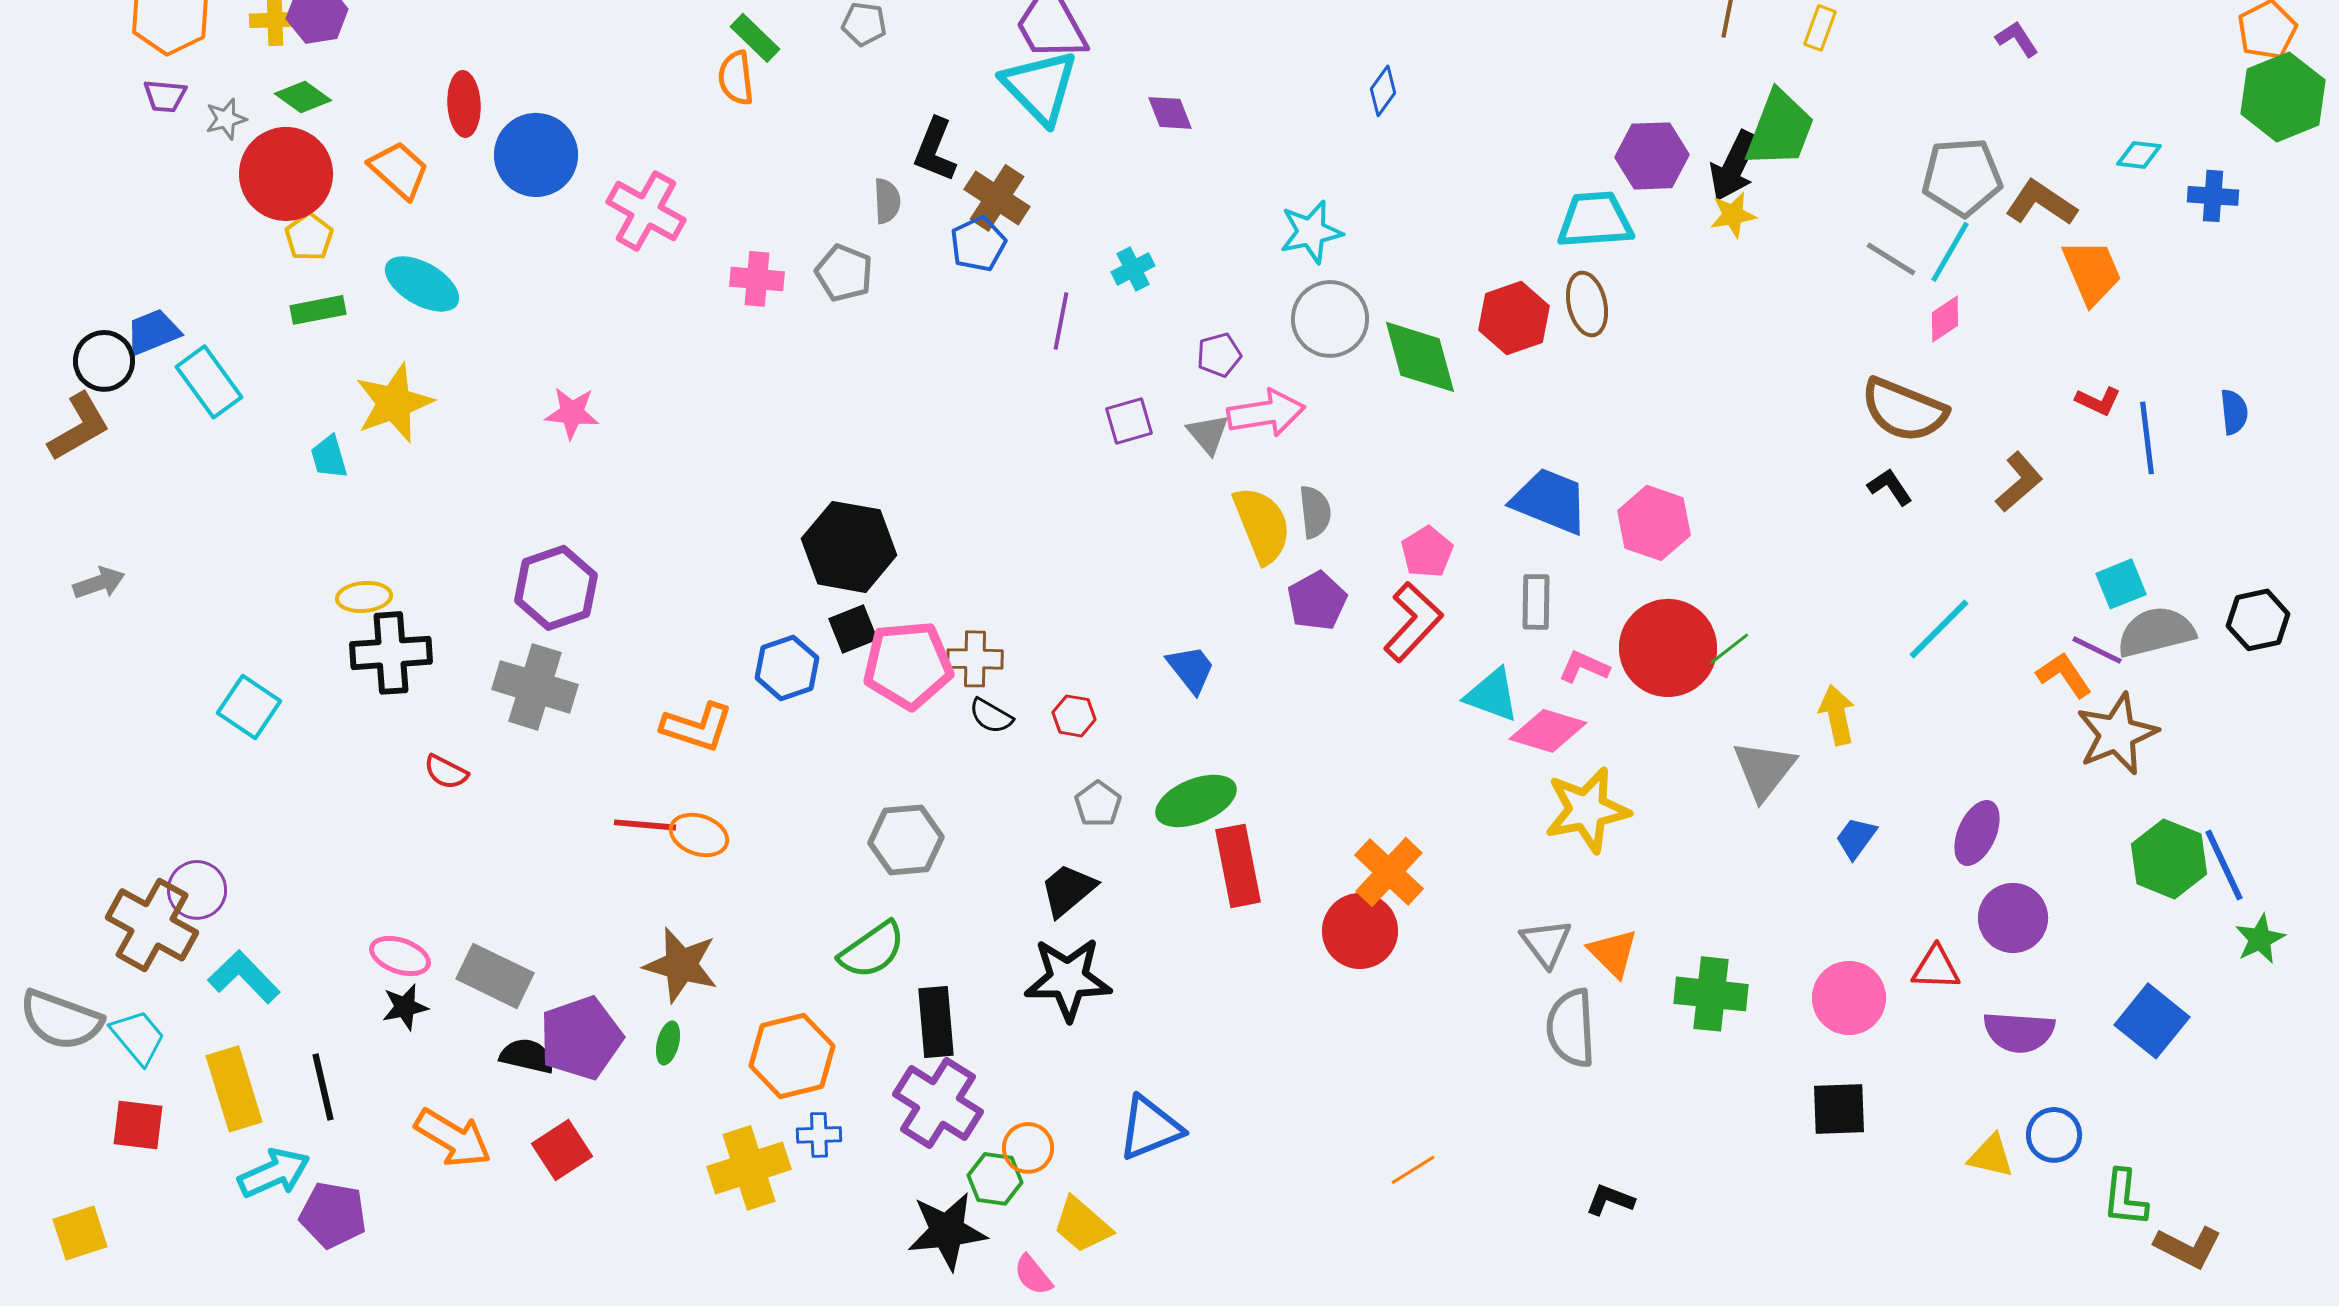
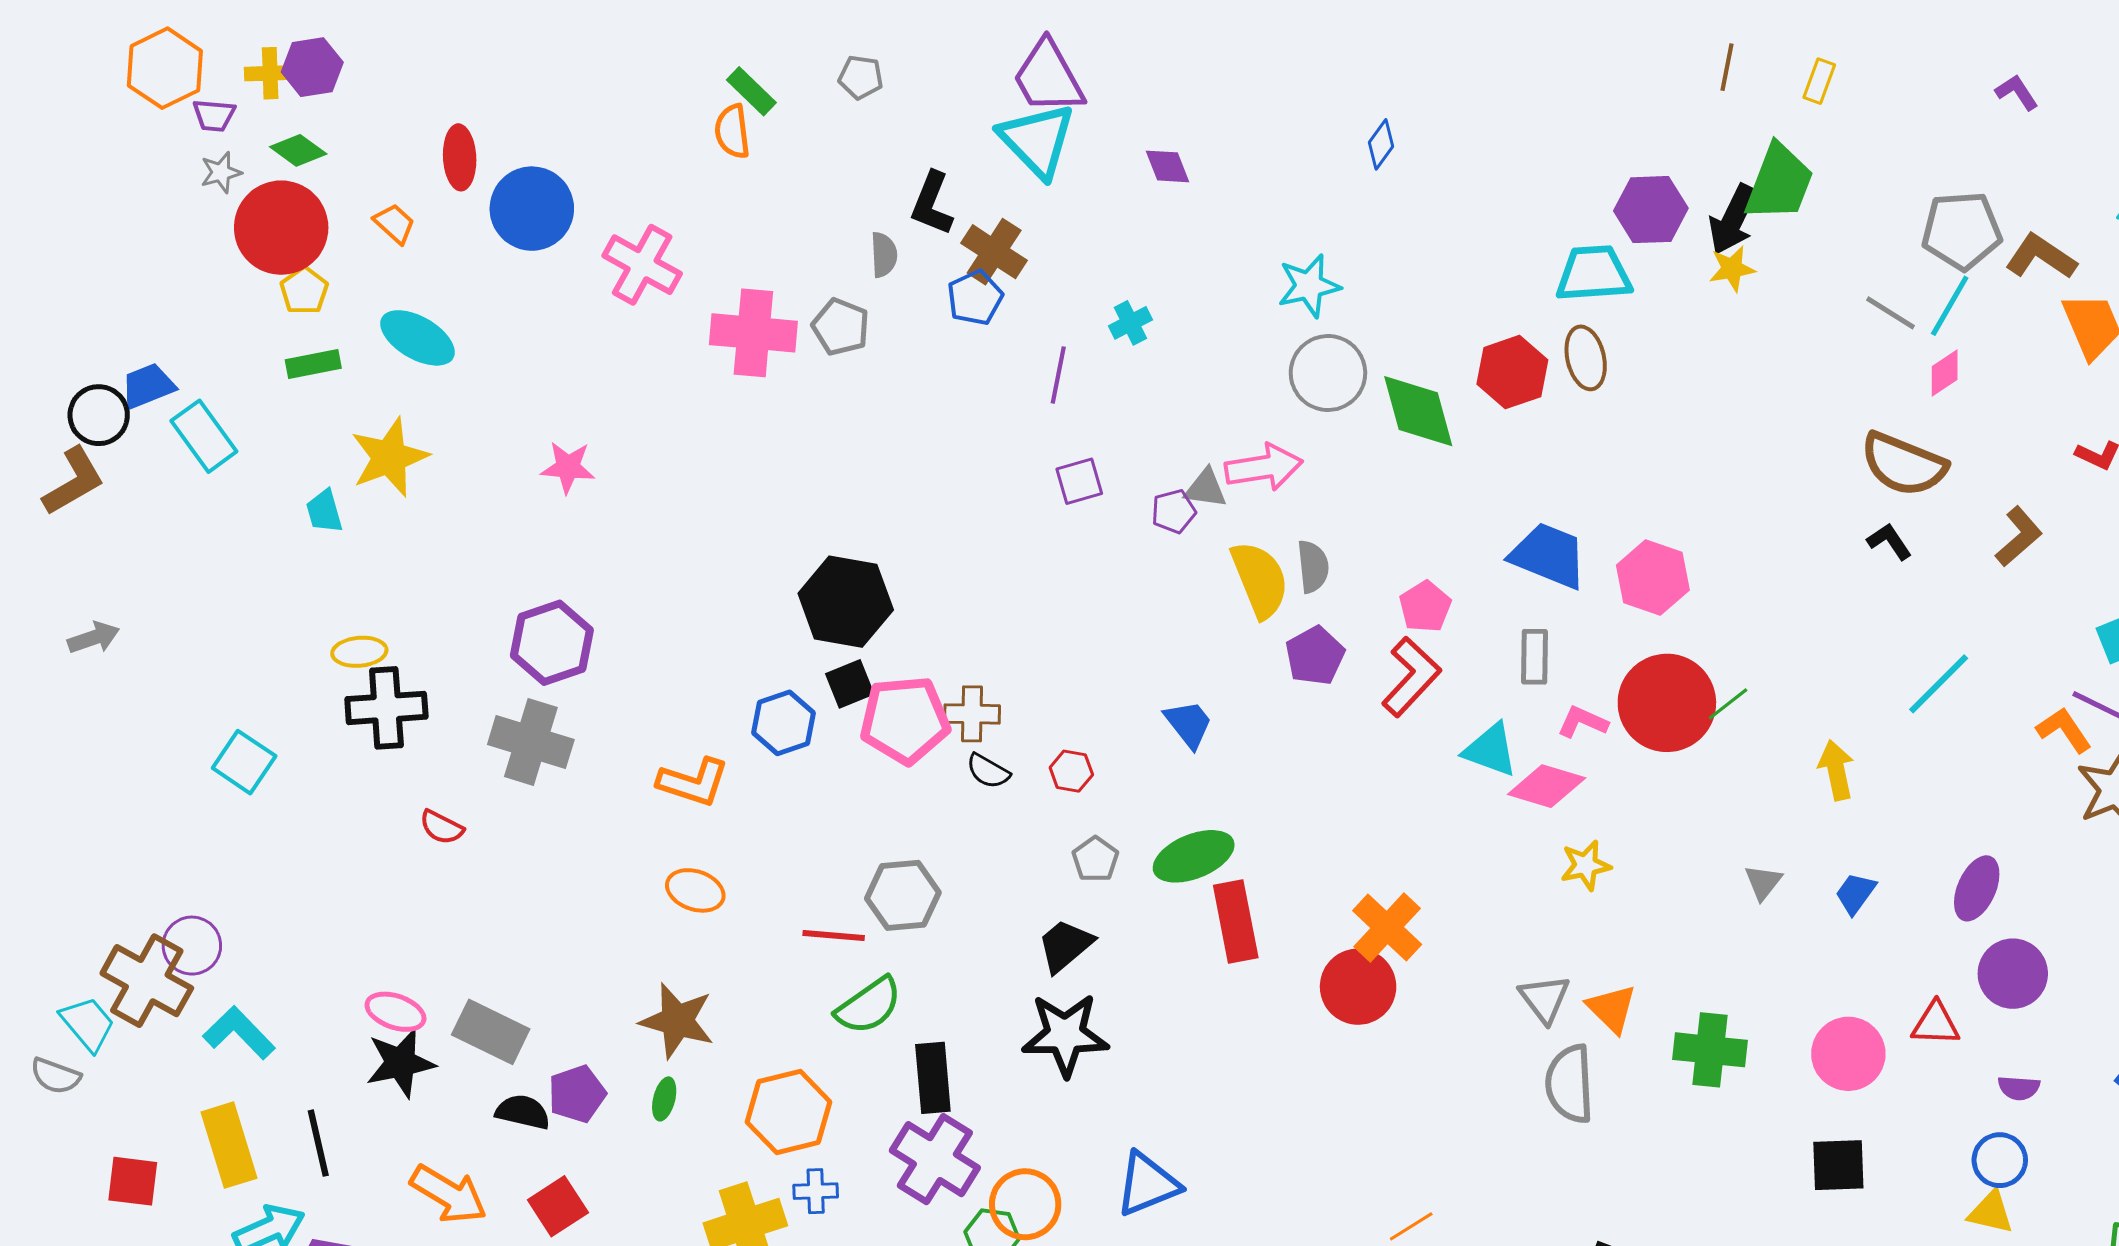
purple trapezoid: (165, 96) -> (214, 115), moved
orange trapezoid: (399, 170) -> (394, 224), size x0.7
pink cross: (757, 279) -> (753, 333), size x1.6
purple pentagon: (1219, 355) -> (1174, 511), moved
purple square: (1129, 421) -> (1079, 481), moved
gray triangle: (1208, 434) -> (1206, 488), turned -42
gray triangle: (1764, 770) -> (1763, 882), moved, size x0.6
yellow star: (1587, 810) -> (1586, 865), size x0.6
red line: (645, 825) -> (834, 936), moved
black star: (405, 1007) -> (400, 1063), size x1.5
gray semicircle: (61, 1020) -> (56, 1076), size x0.6
purple semicircle: (2019, 1032) -> (2019, 1088), size x0.6
cyan trapezoid: (138, 1037) -> (88, 1024), moved
purple pentagon: (581, 1038) -> (577, 1094), size x0.7
blue circle: (2054, 1135) -> (2000, 1160), moved
orange circle: (1028, 1148) -> (1025, 1204), size x1.4

